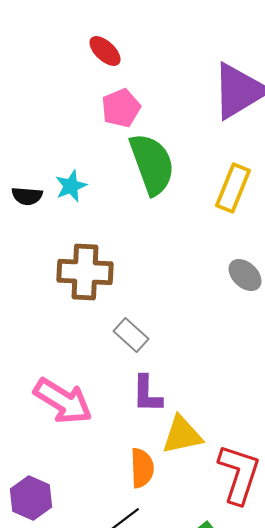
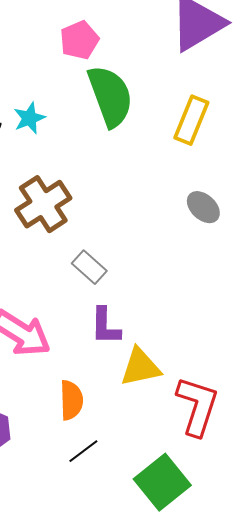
brown cross: (85, 272) -> (43, 204), turned -36
orange semicircle: (142, 468) -> (71, 400), moved

